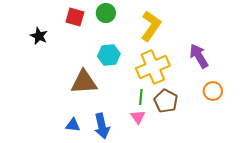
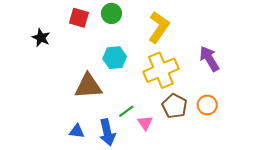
orange circle: (213, 91) -> (207, 105), moved
green line: (141, 97) -> (126, 111), moved, turned 49

